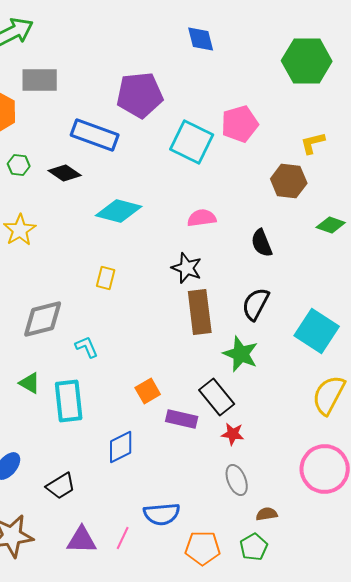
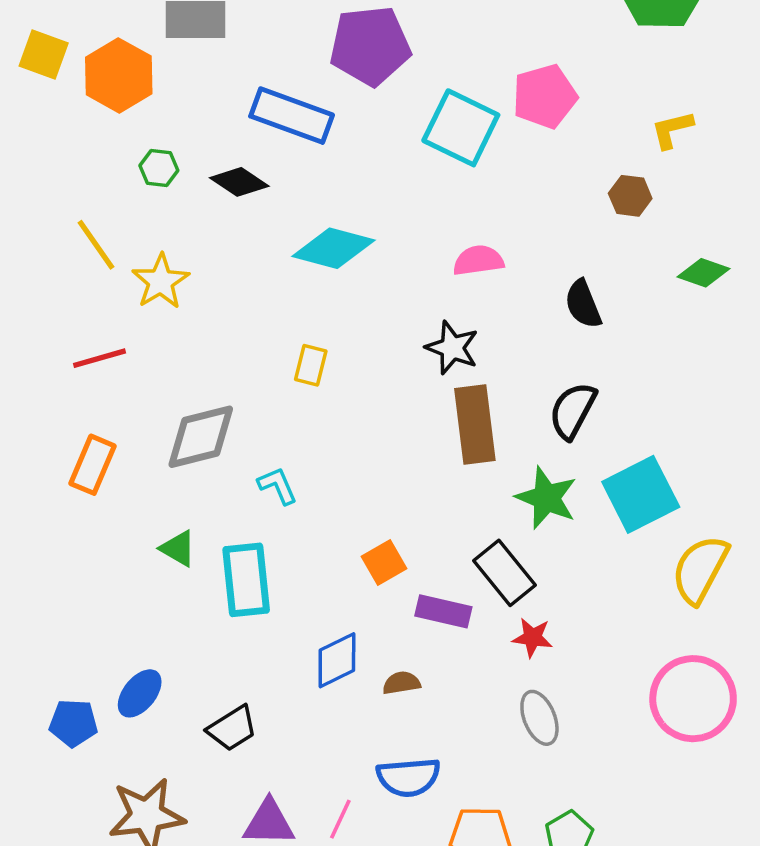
brown hexagon: (289, 181) -> (630, 196), size x0.7
cyan square: (317, 331) -> (641, 494), moved, turned 30
brown semicircle: (267, 514) -> (402, 683), moved

